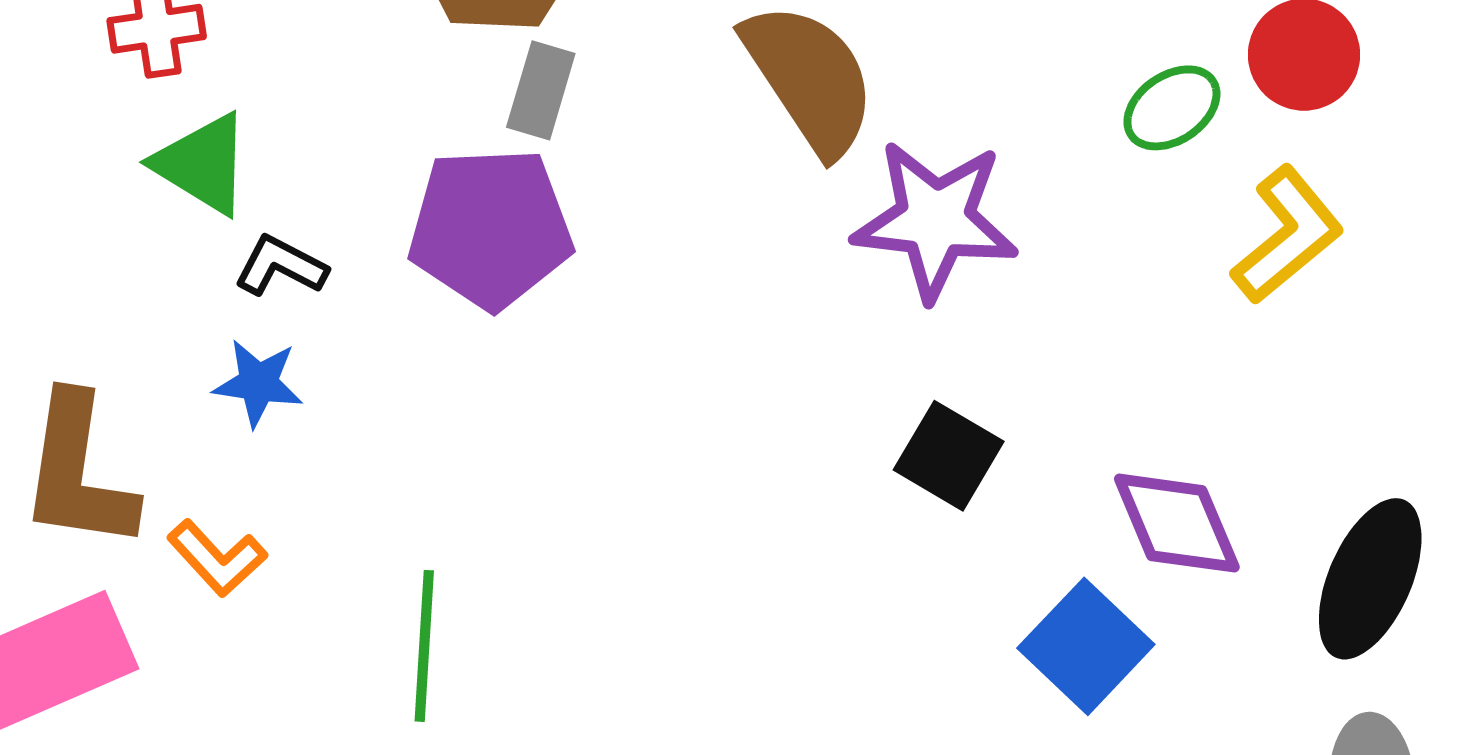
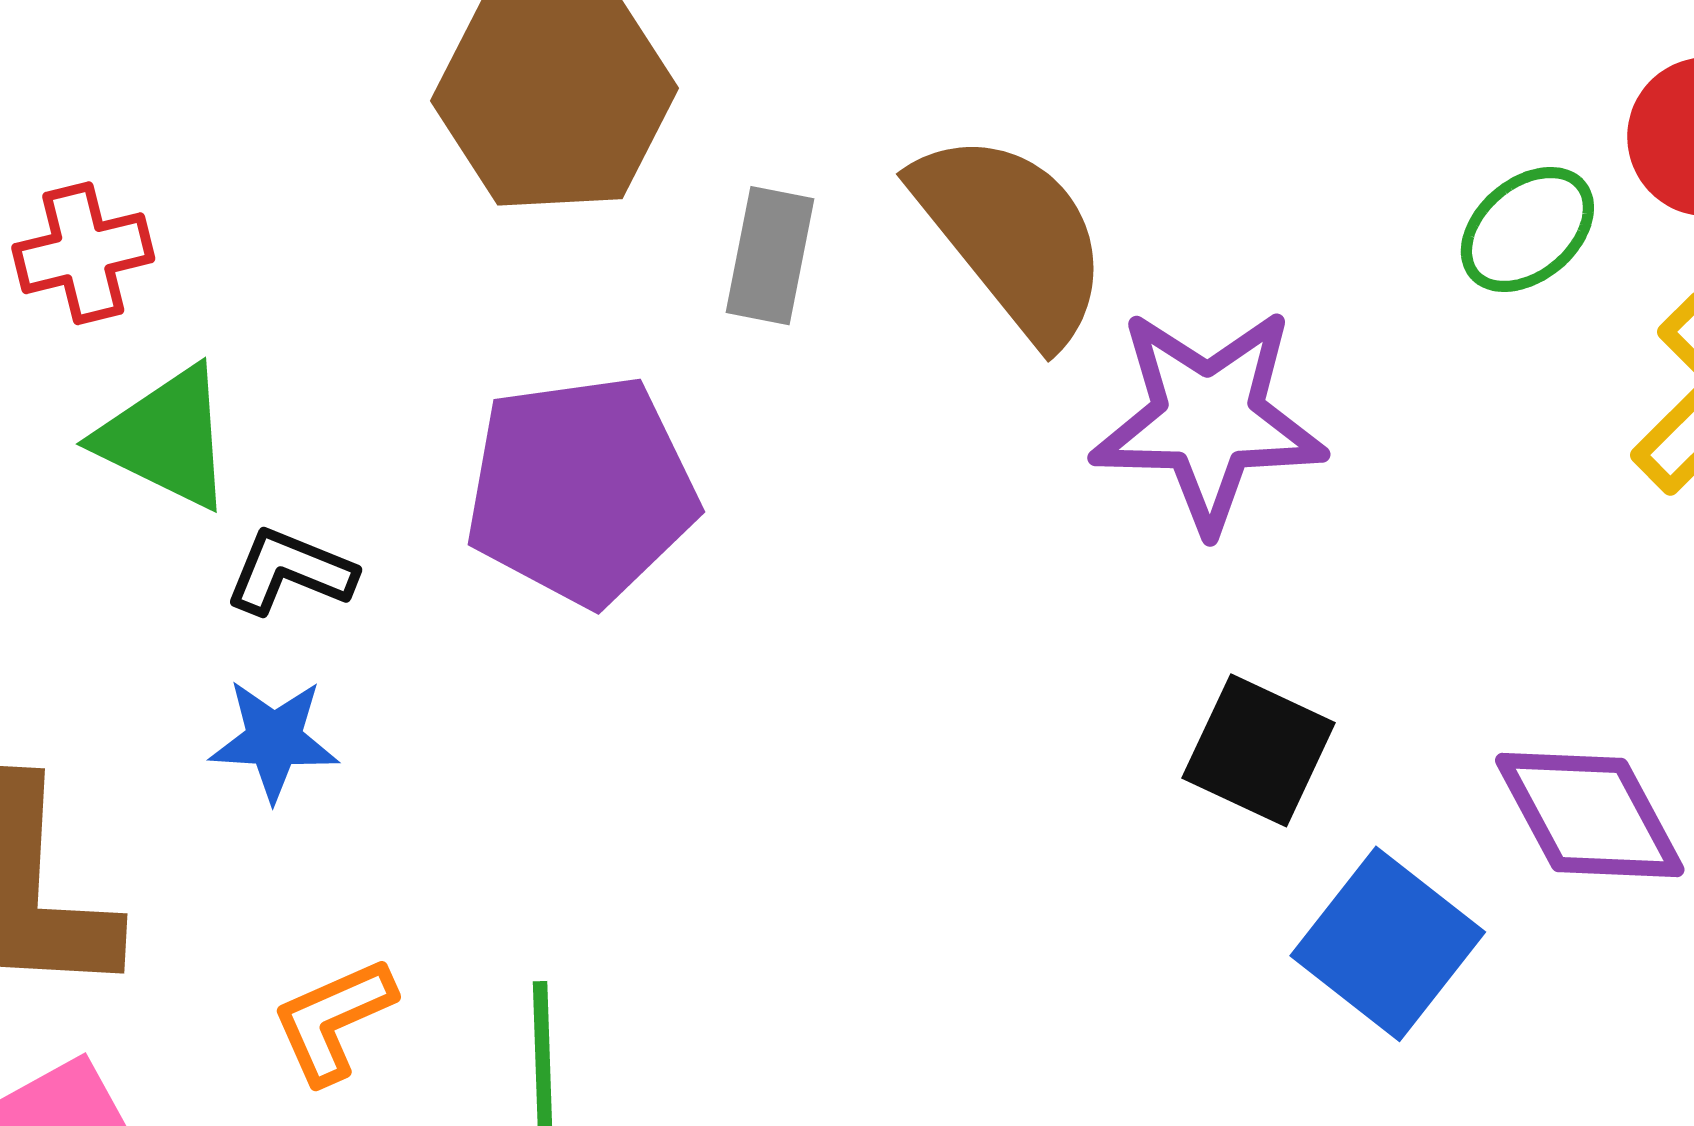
gray rectangle: (541, 90) -> (770, 256), moved
orange L-shape: (217, 558) -> (333, 1020), moved, turned 114
blue square: (1086, 646) -> (1388, 944), moved

